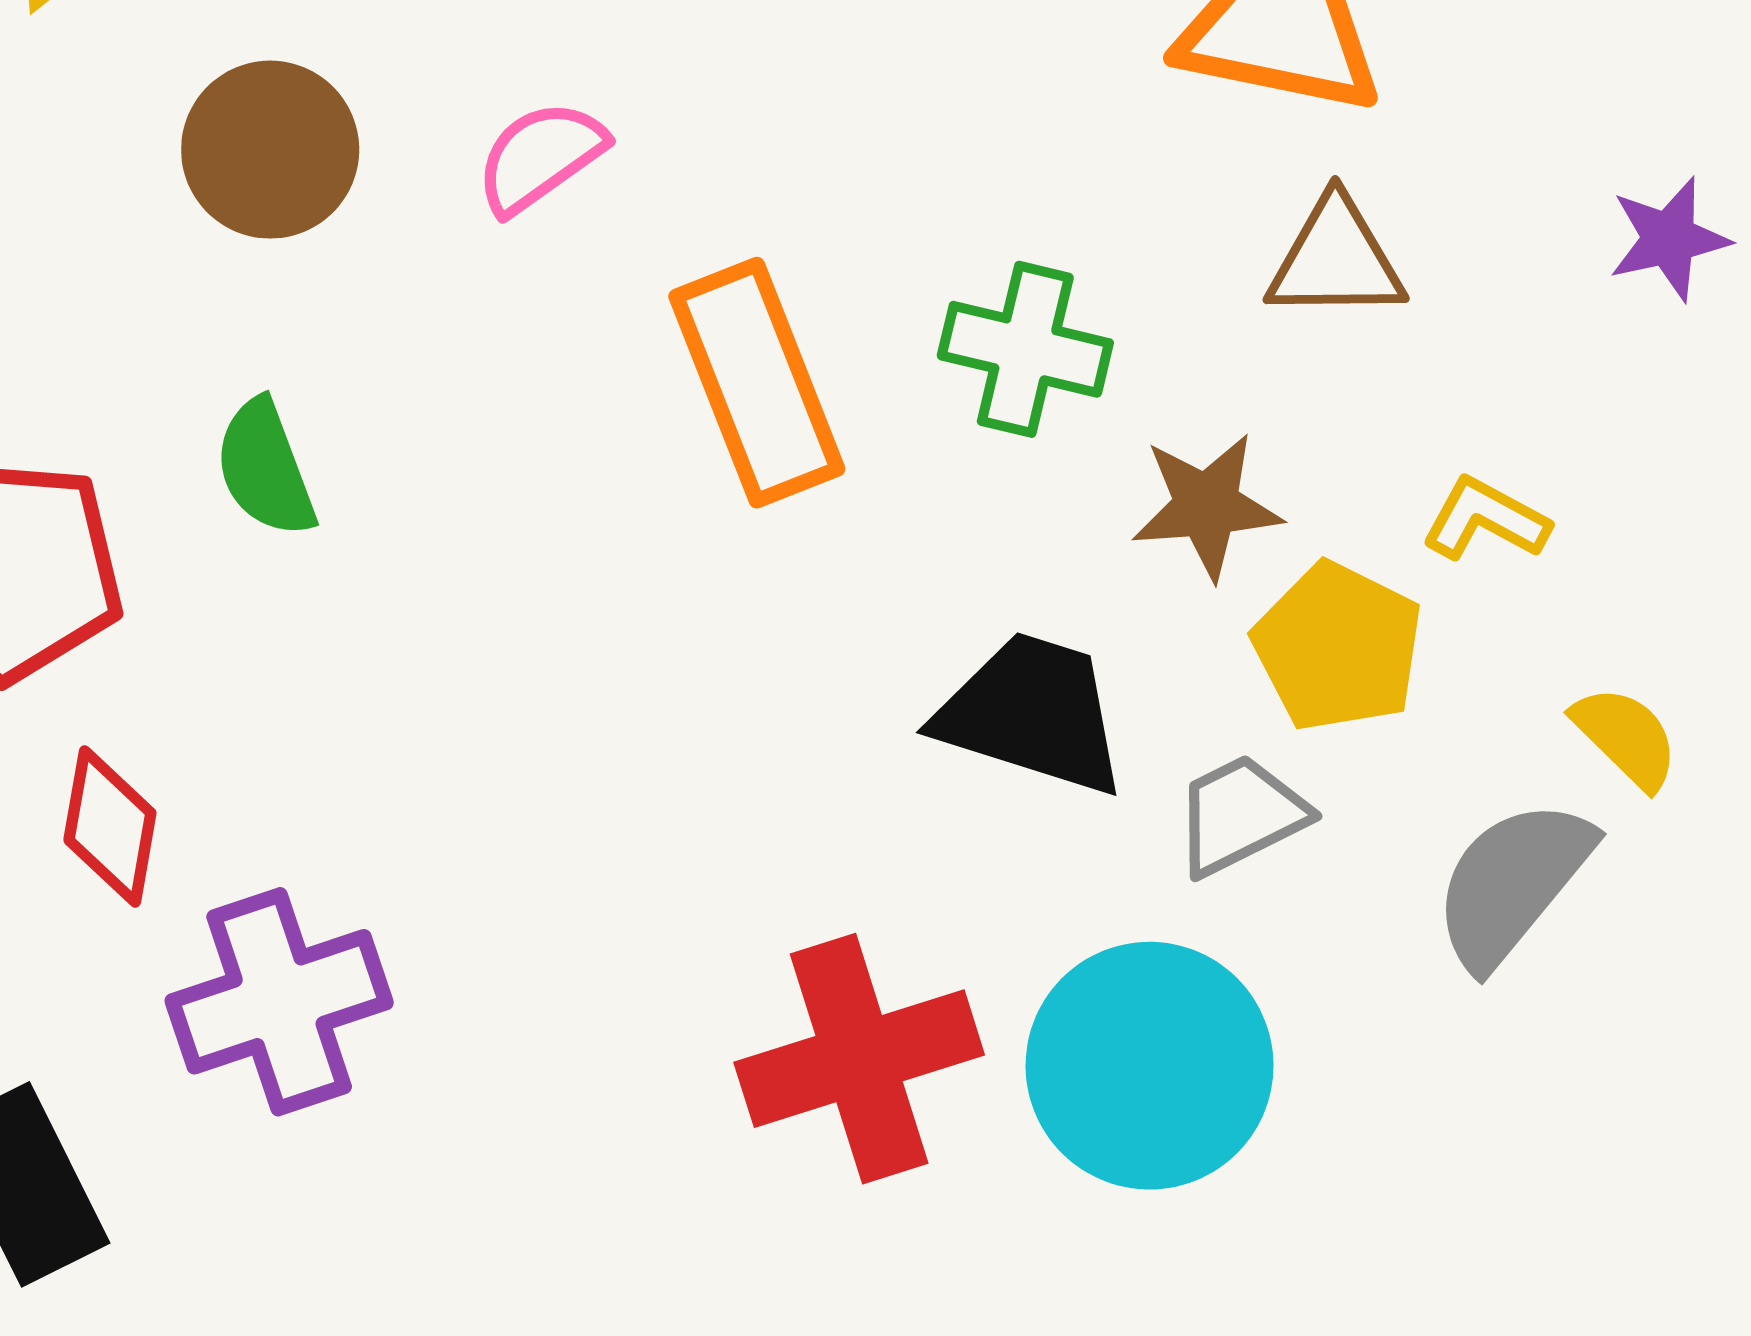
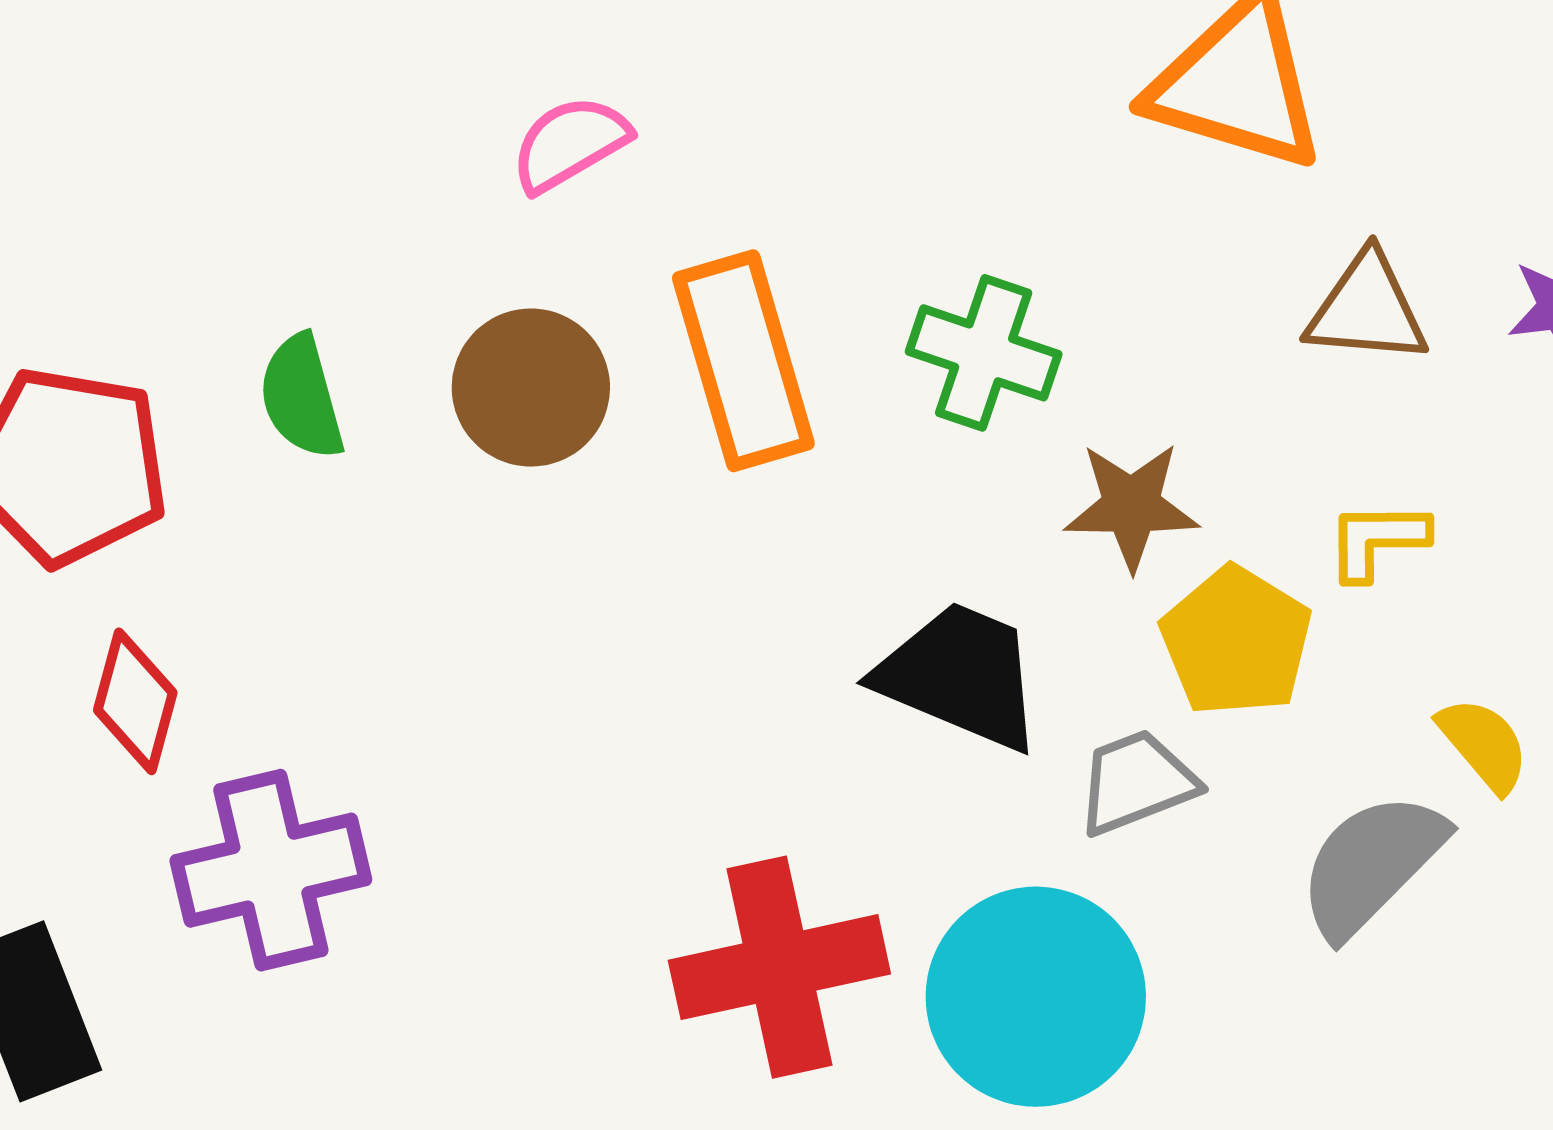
brown circle: (270, 150) -> (531, 388), moved
brown triangle: (1336, 259) -> (1367, 309), moved
yellow L-shape: (1485, 519) -> (1377, 540), turned -34

